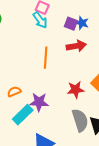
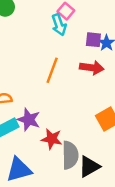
purple square: (71, 24) -> (93, 40), turned -32
red star: (76, 90) -> (52, 139), moved

